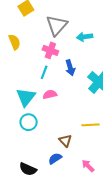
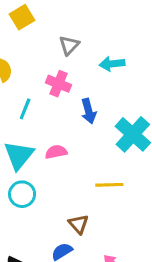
gray triangle: (57, 25) -> (69, 45), size x0.6
cyan line: (44, 72) -> (25, 109), moved
yellow line: (90, 125) -> (109, 185), moved

